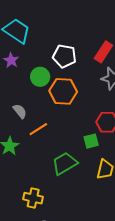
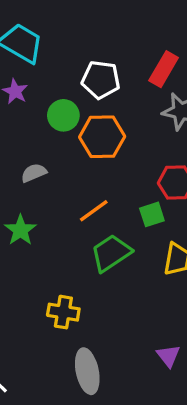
gray semicircle: (20, 111) -> (34, 173), turned -70
orange line: (38, 129) -> (94, 211), moved

